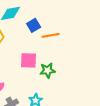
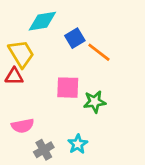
orange line: (51, 35) -> (99, 52), turned 48

